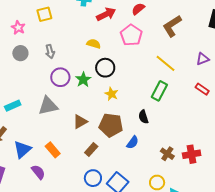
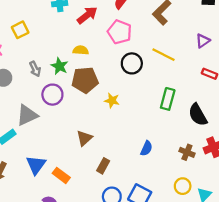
black circle: (105, 68) -> (132, 63), moved
green star: (83, 80) -> (59, 66), moved
green rectangle: (159, 91) -> (168, 99), moved
gray triangle: (48, 106) -> (27, 115), moved
black semicircle: (143, 117) -> (198, 115), moved, size x1.5
brown pentagon: (111, 125) -> (85, 80), moved
blue triangle: (22, 149) -> (36, 165), moved

